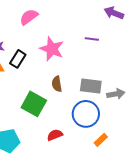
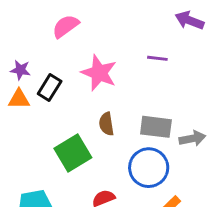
green square: (34, 104) -> (73, 153), turned 30

